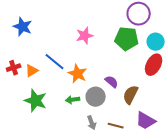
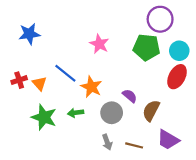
blue star: (23, 27) -> (29, 34), turned -30
pink star: (85, 36) -> (99, 44), turned -30
orange triangle: (32, 71) -> (39, 83), turned -40
green arrow: (73, 100) -> (76, 113), moved

